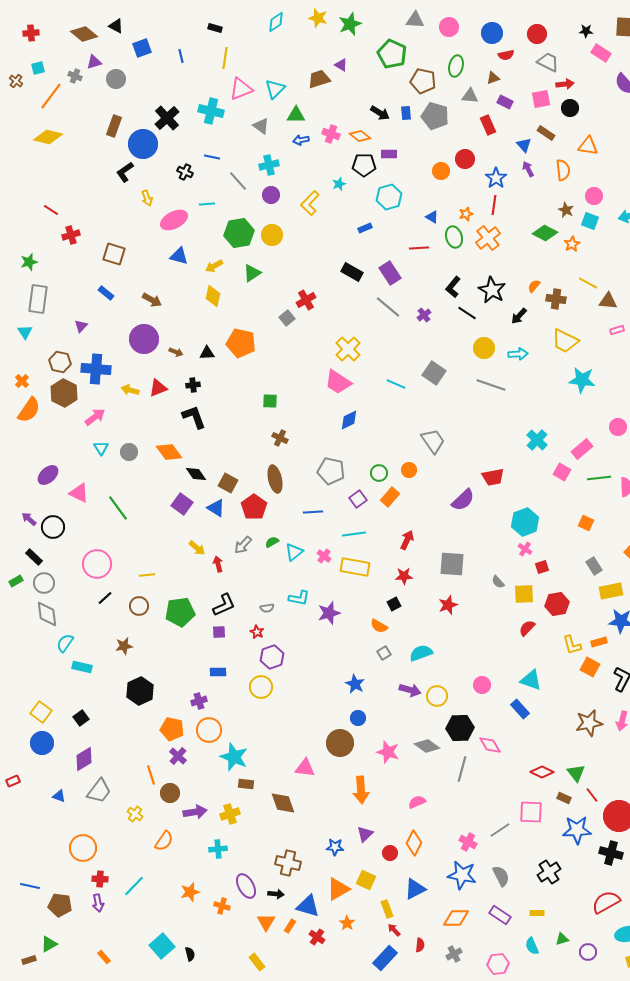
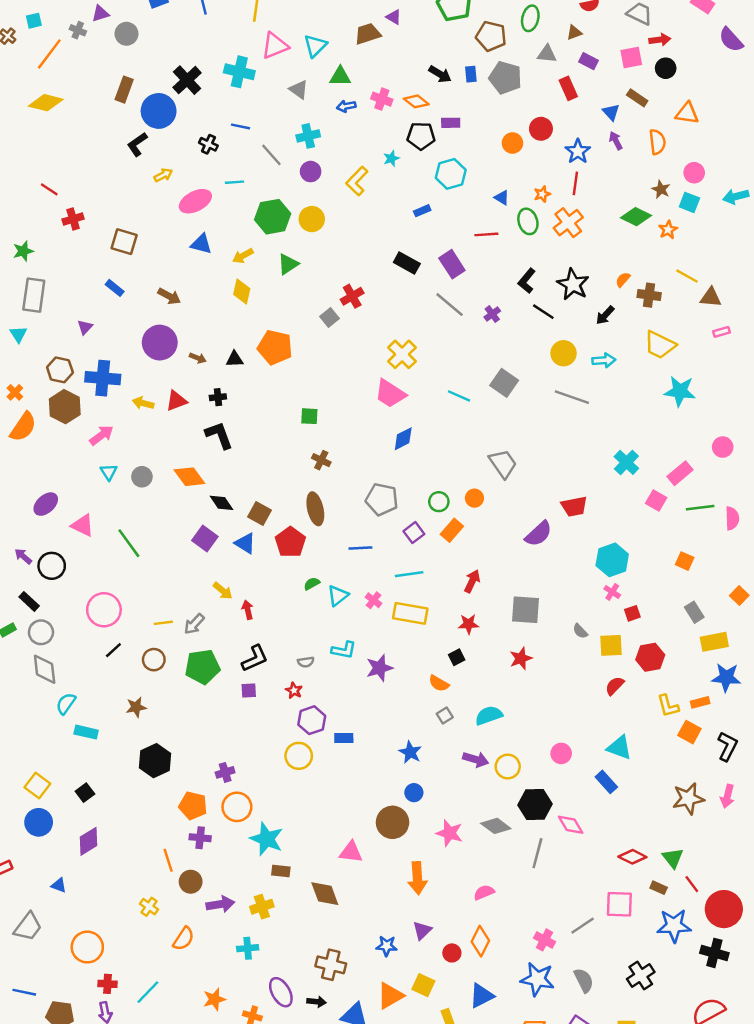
yellow arrow: (147, 198) -> (163, 175), turned -98
gray arrow: (243, 545) -> (194, 624), moved
blue rectangle: (218, 672) -> (344, 738), moved
purple cross: (178, 756) -> (200, 838), turned -36
gray trapezoid: (99, 791) -> (28, 927), moved

